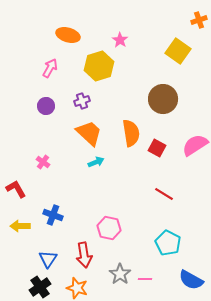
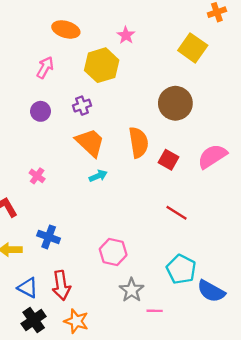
red arrow: (84, 255) -> (61, 285), moved
blue triangle: (48, 259) -> (28, 288), moved, turned -36
gray star: (120, 274) -> (132, 290), moved
blue semicircle: (191, 280) -> (211, 291), moved

